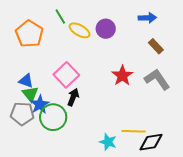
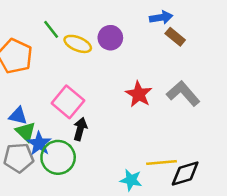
brown rectangle: (156, 46) -> (175, 37), moved

